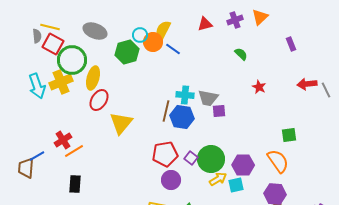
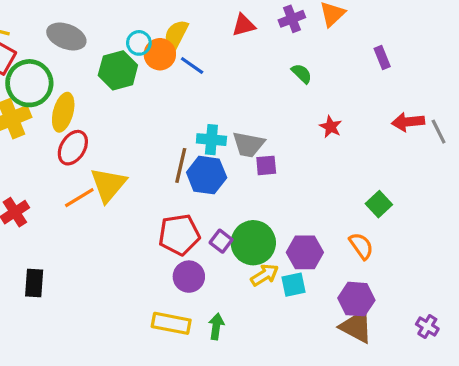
green square: (289, 135) -> (379, 204), turned -35
orange line: (74, 151) -> (79, 198), moved
orange semicircle: (278, 161) -> (361, 246), size x0.7

